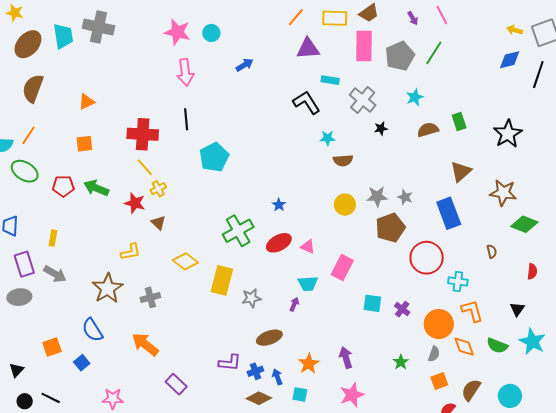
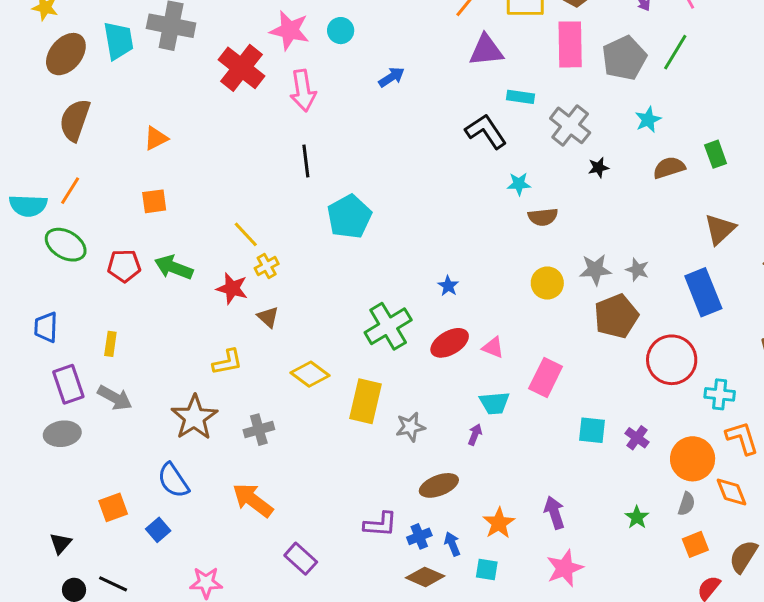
red cross: (143, 134) -> (241, 68), moved, turned 36

